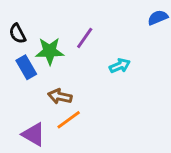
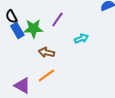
blue rectangle: (26, 67) -> (17, 31), moved
brown arrow: (60, 96) -> (46, 53), moved

